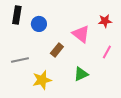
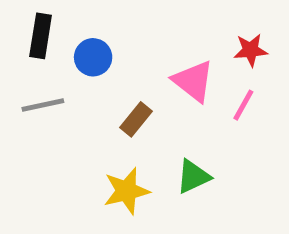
pink line: (107, 52) -> (243, 105), moved
gray line: (20, 60) -> (43, 105), moved
yellow star: (42, 80) -> (126, 191), moved

